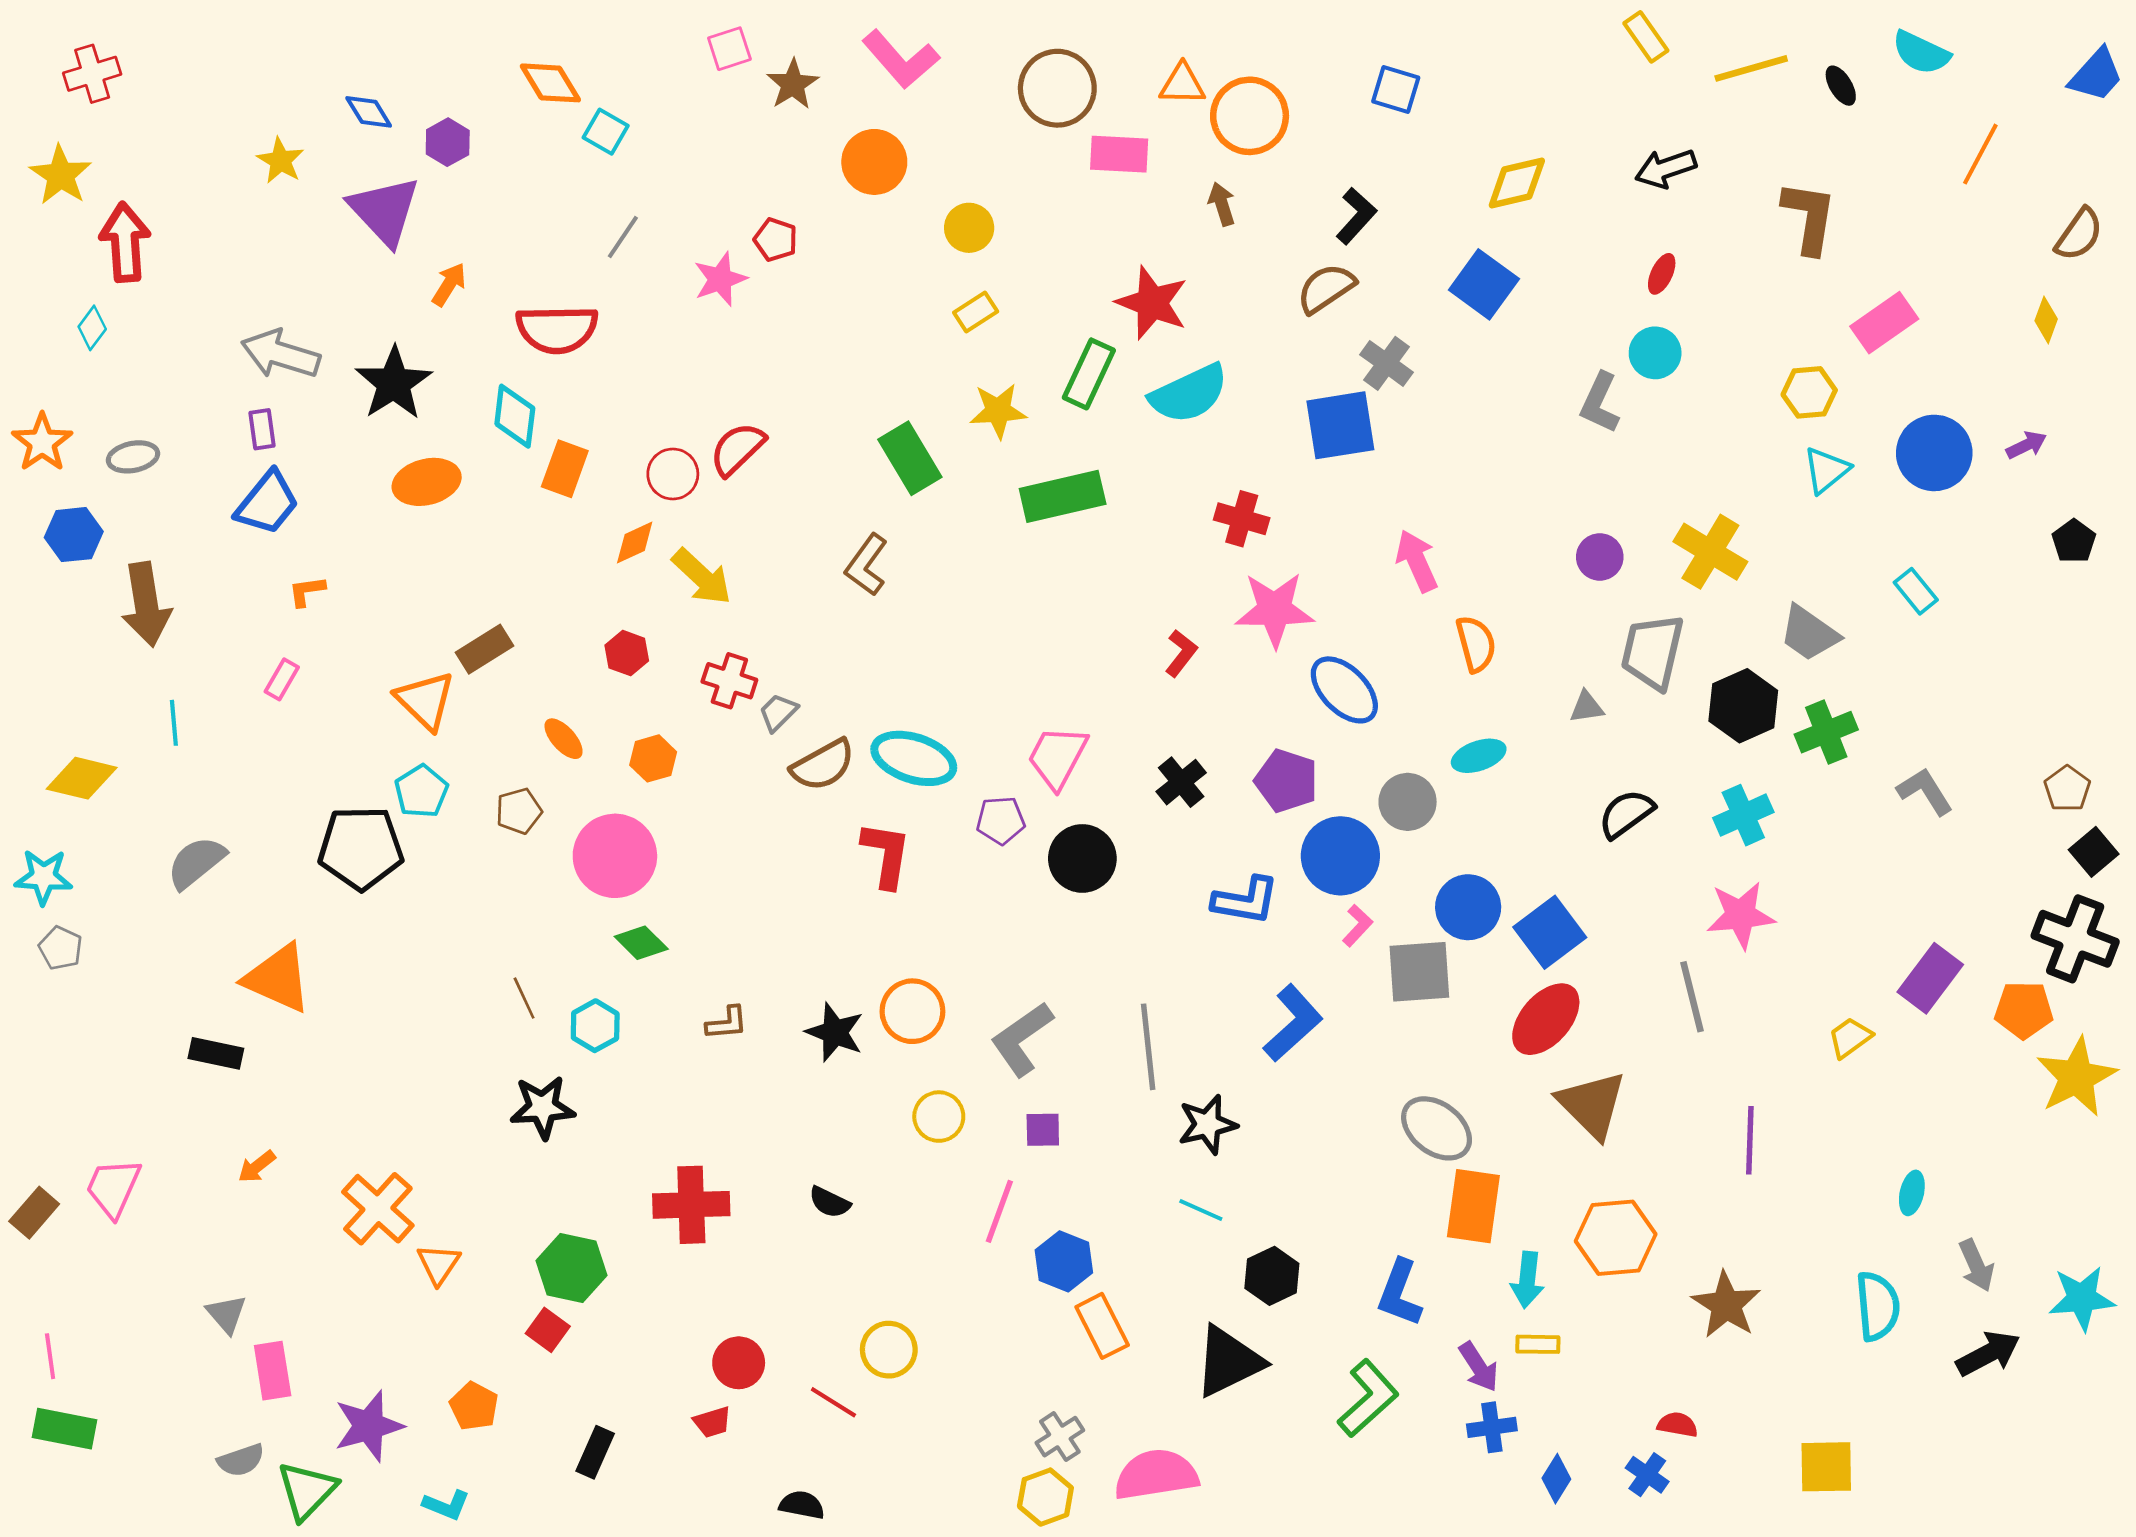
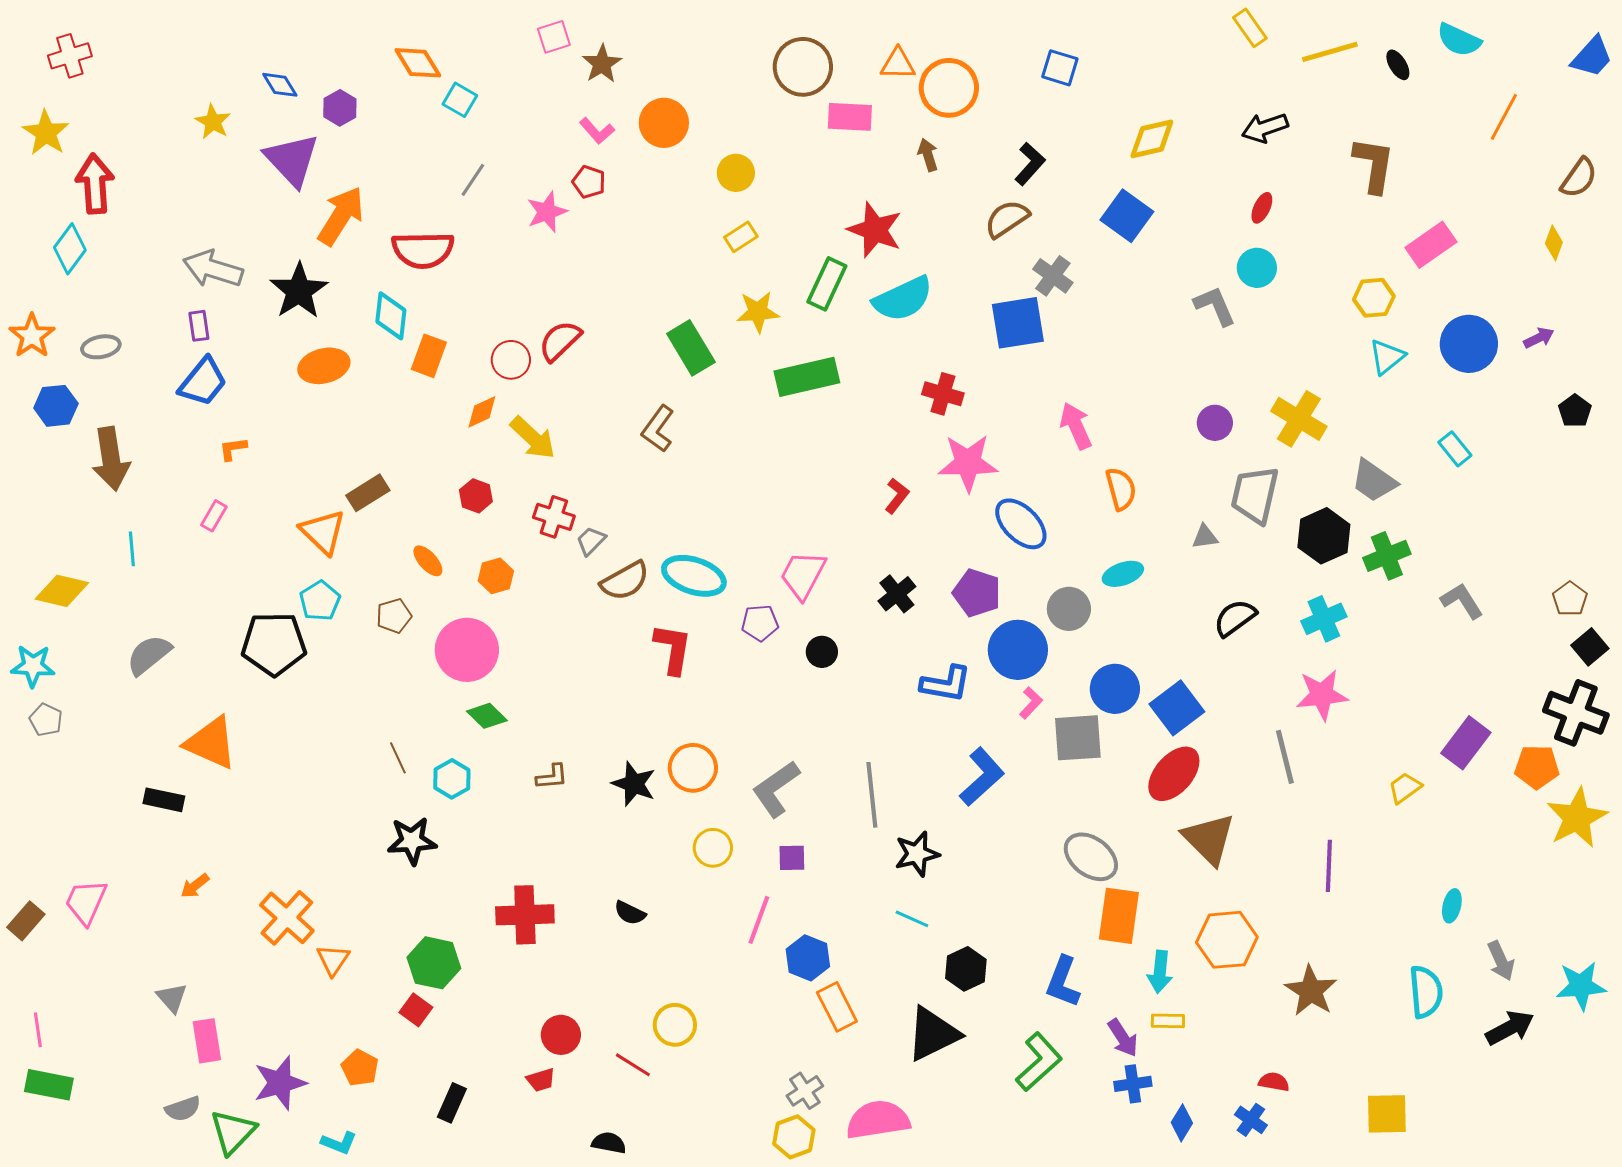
pink L-shape: (901, 59) -> (597, 131), moved, size x0.6
orange arrow: (449, 284) -> (341, 216), size x1.8
cyan diamond: (92, 328) -> (70, 249), size x1.5
gray L-shape: (1600, 403) -> (1215, 306), turned 132
black circle: (1082, 858) -> (822, 652), size x0.6

